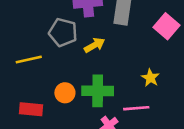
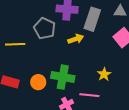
yellow arrow: (95, 45) -> (76, 39), moved
orange circle: (65, 93) -> (38, 82), moved

